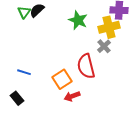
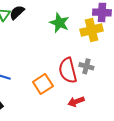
gray cross: (104, 46) -> (86, 66), moved, turned -32
red arrow: (72, 96) -> (76, 102), moved

